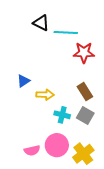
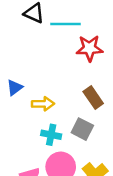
cyan cross: (62, 115) -> (51, 135), moved
gray square: (85, 116) -> (82, 129), moved

